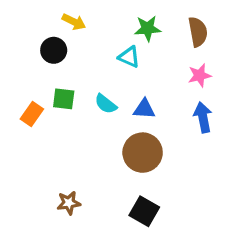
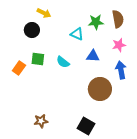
green star: (148, 28) -> (96, 22), moved
blue triangle: (144, 109) -> (93, 56), moved
brown circle: (143, 153) -> (100, 89), moved

